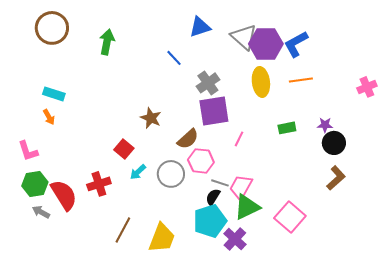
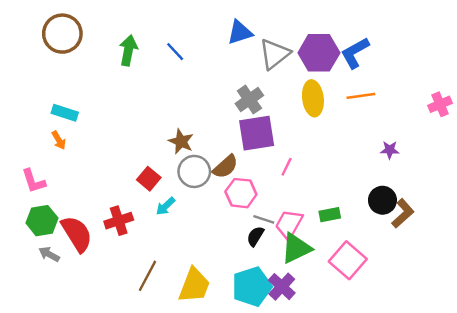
gray triangle: (244, 37) -> (275, 54), moved, turned 40
blue line: (174, 58) -> (175, 52), moved
green rectangle: (287, 128) -> (330, 215), moved
black circle: (334, 143) -> (382, 200), moved
gray circle: (171, 174) -> (194, 171), moved
cyan pentagon: (210, 221) -> (252, 287), moved

